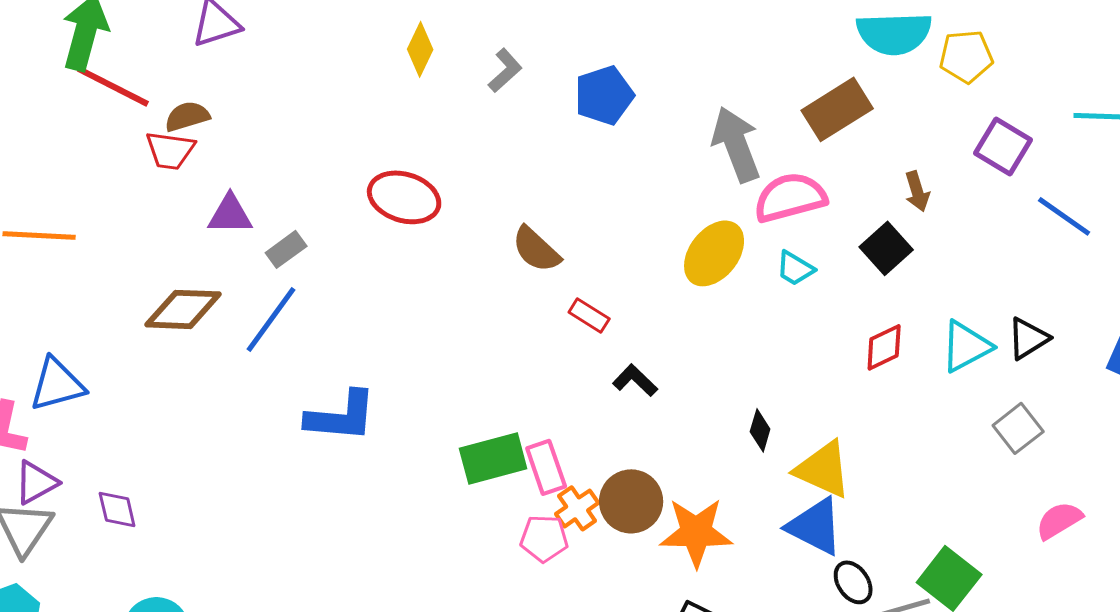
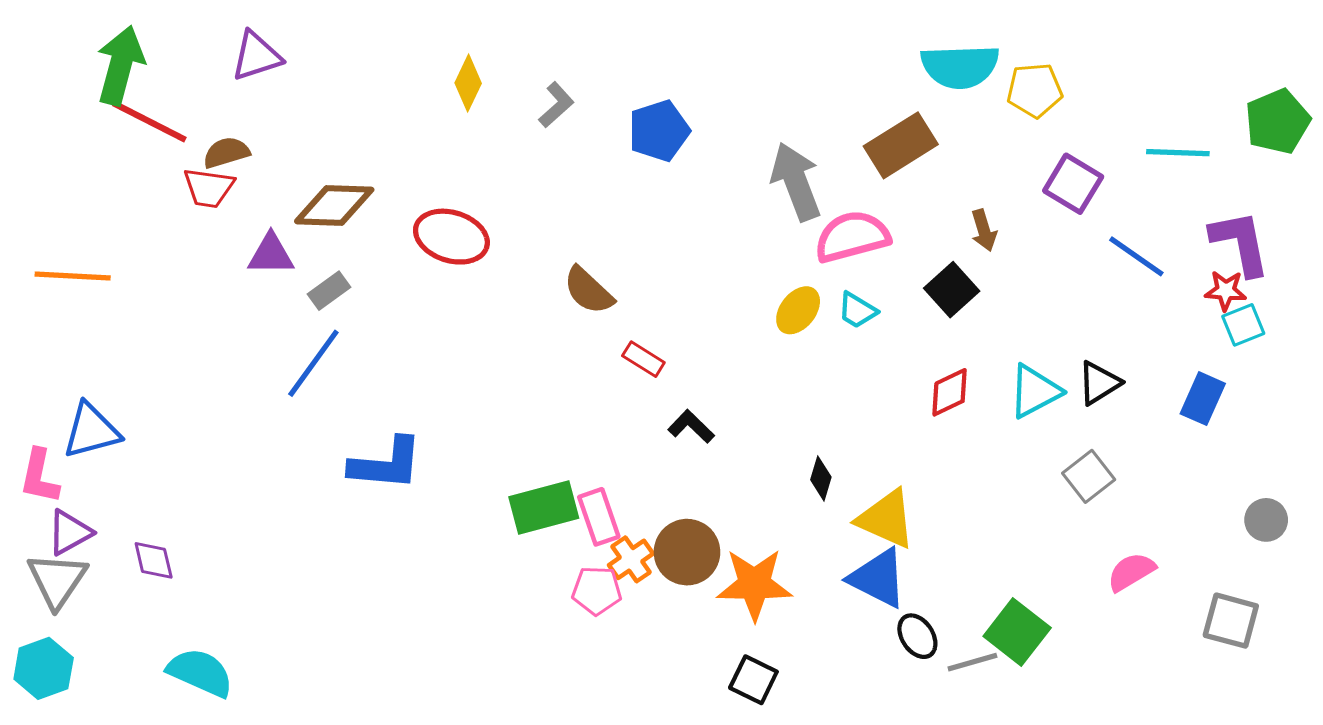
yellow ellipse: (714, 253) -> (798, 310), moved, size x0.7
brown diamond: (183, 309) -> (334, 205), moved

